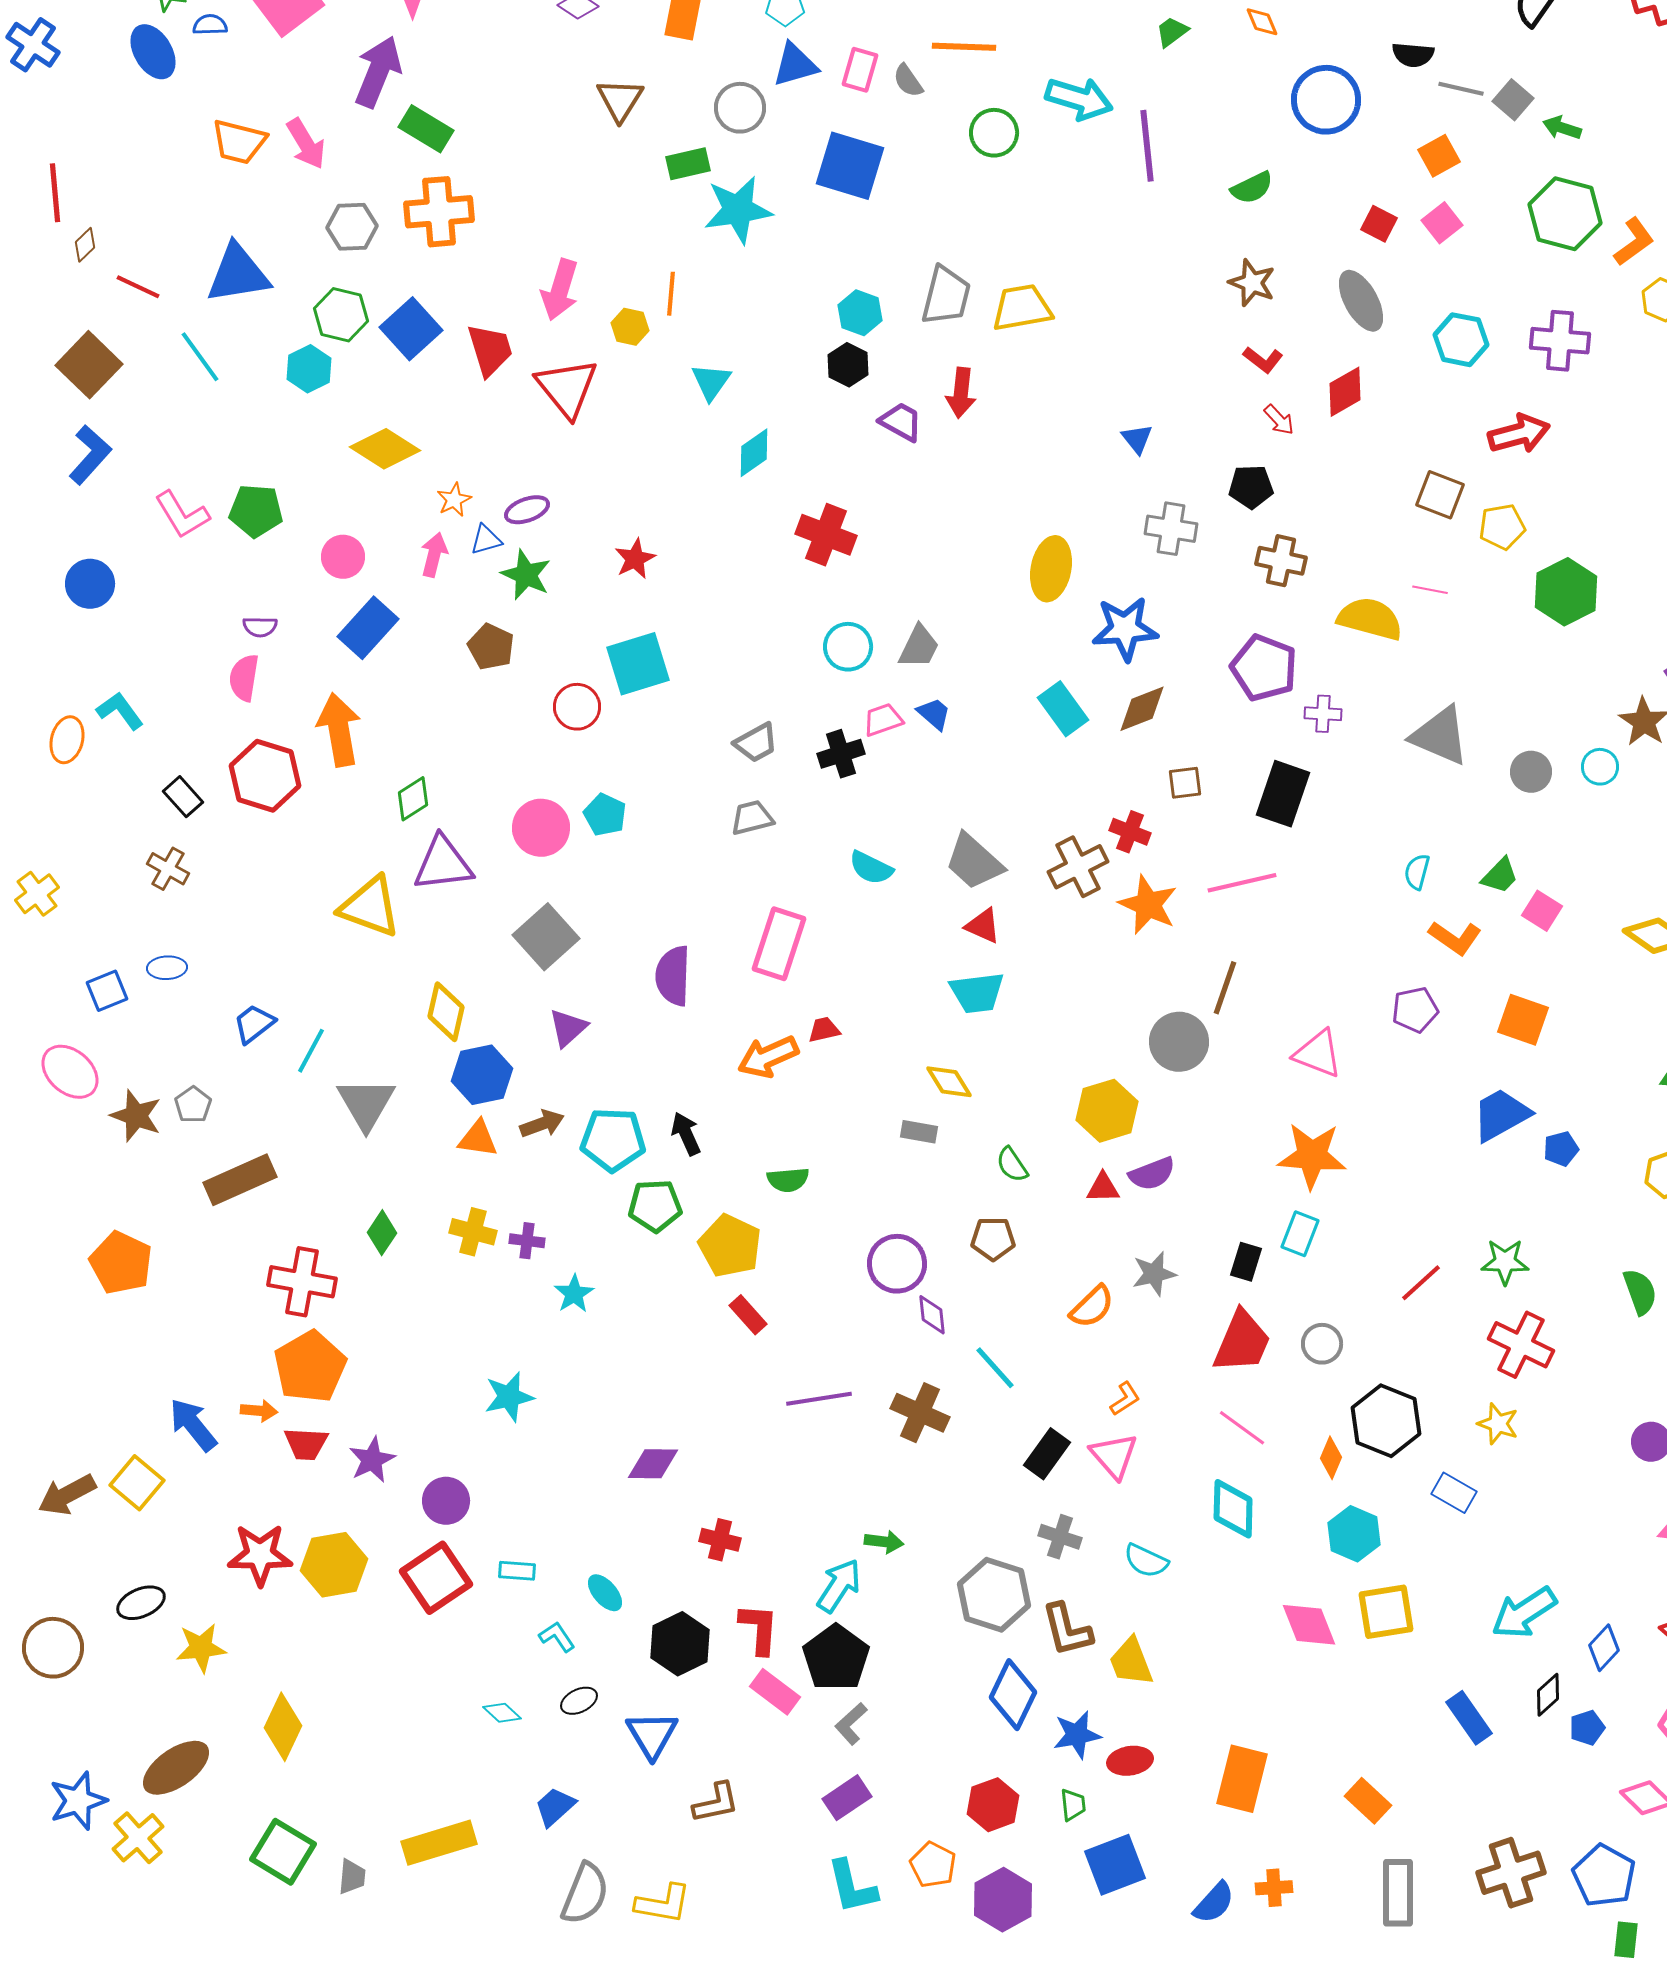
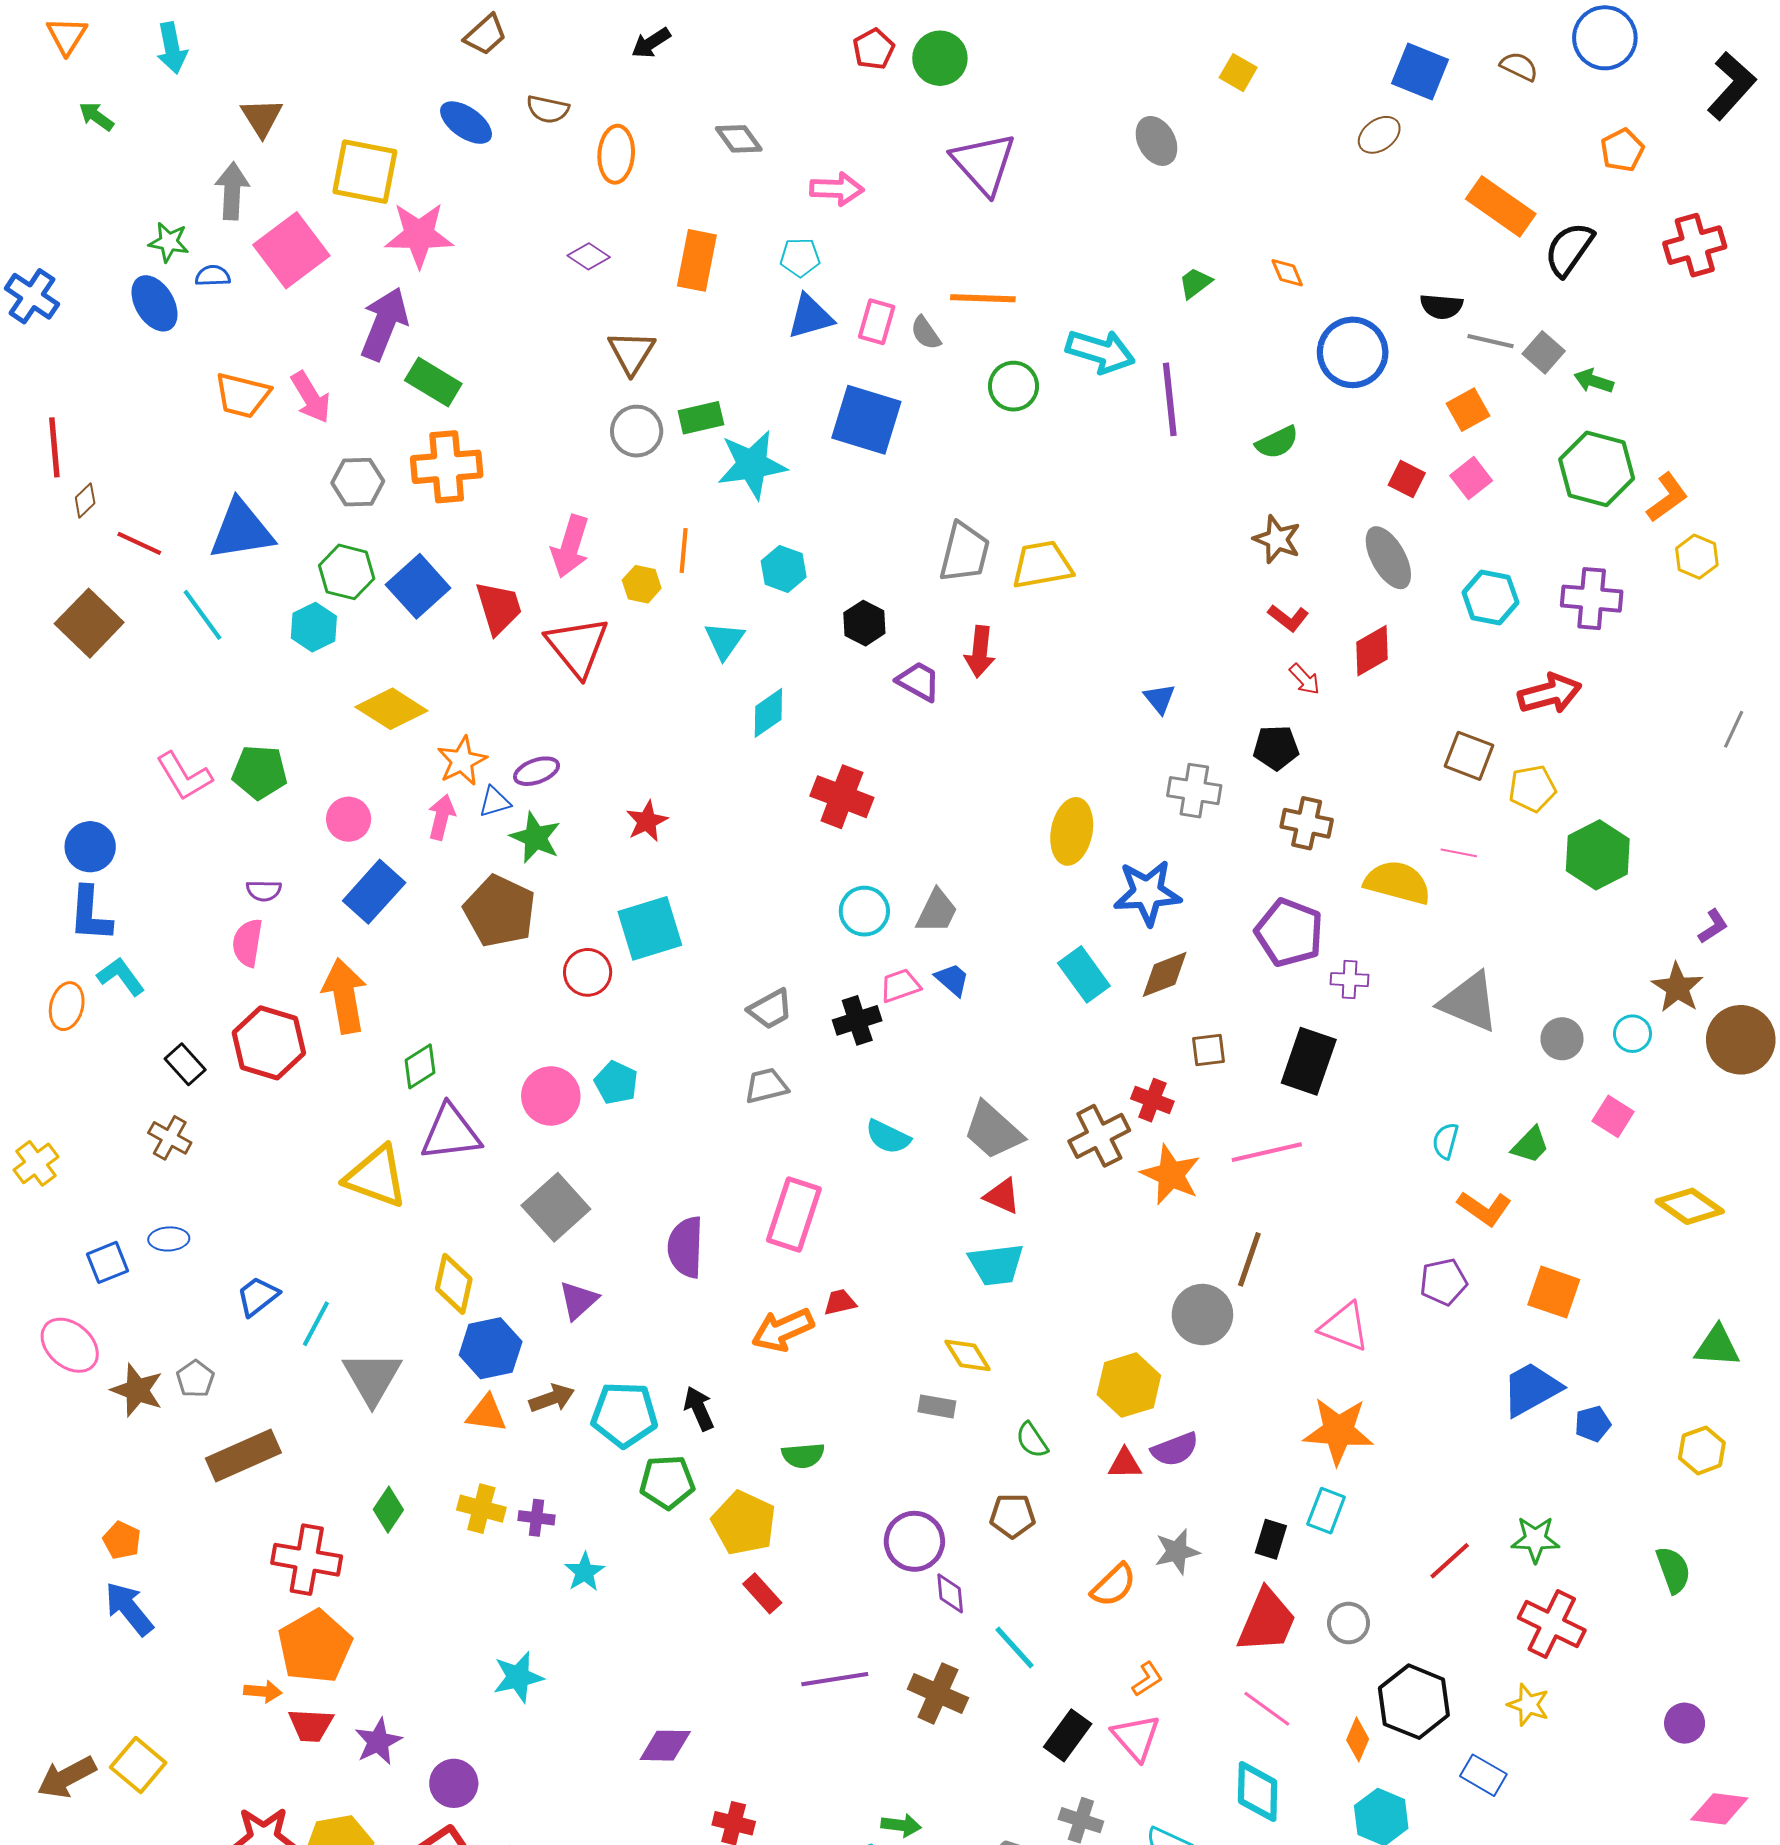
gray circle: (740, 108) -> (637, 431), moved
cyan hexagon: (860, 313) -> (784, 569), moved
blue L-shape: (90, 455) -> (90, 914), moved, turned 142
orange star: (454, 500) -> (462, 761), size x1.4
brown pentagon: (491, 647) -> (500, 911), size x1.5
pink square: (1542, 911) -> (1613, 1116), moved
orange pentagon: (121, 1263) -> (122, 1540), size x0.6
blue arrow: (193, 1425) -> (129, 1609), moved

